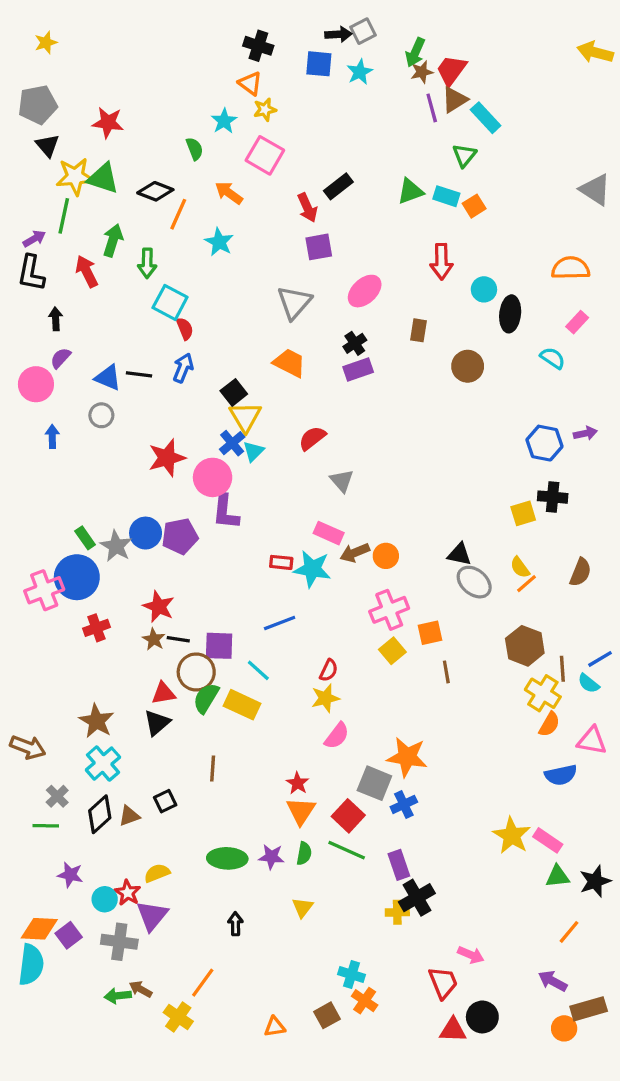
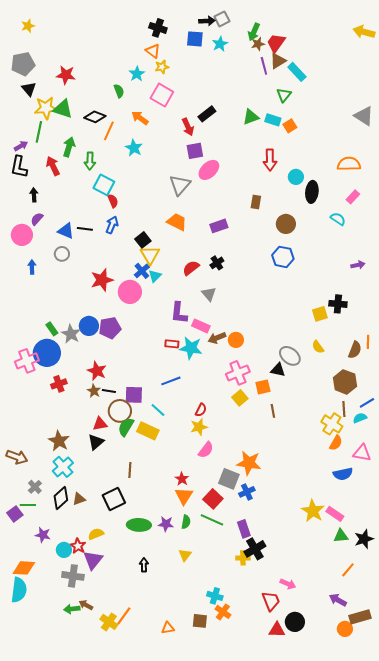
pink ellipse: (365, 291) -> (209, 170), moved
black cross: (355, 343) -> (217, 263), moved
blue hexagon: (544, 443) -> (283, 257), moved
purple L-shape: (226, 512) -> (179, 313), moved
black triangle: (459, 554) -> (278, 370), moved
orange line: (526, 584) -> (368, 342), moved, turned -48
brown hexagon: (525, 646) -> (345, 382), moved
cyan semicircle: (589, 683) -> (360, 418), turned 120
black square: (165, 801) -> (114, 499), moved, size x1.6
purple square: (69, 935) -> (15, 514), moved
orange line: (203, 983) -> (124, 616), moved
brown square: (327, 1015) -> (200, 621), turned 35

